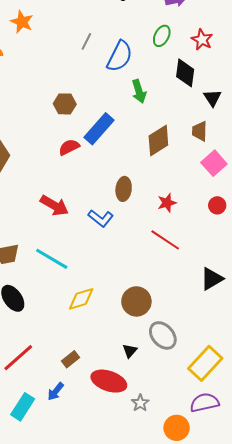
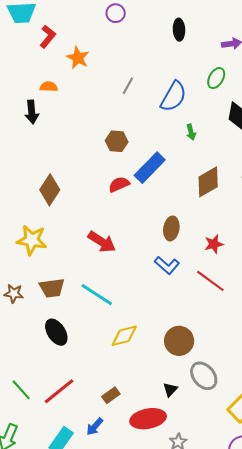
gray line: (86, 41) -> (128, 86), moved
green arrow: (139, 91) -> (191, 132), size x0.7
blue L-shape: (101, 218) -> (167, 265), moved
red ellipse: (109, 381) -> (148, 419), turned -32

